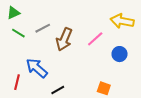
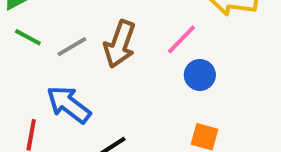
gray line: (43, 28) -> (72, 47), moved
blue circle: (120, 54) -> (200, 75), moved

